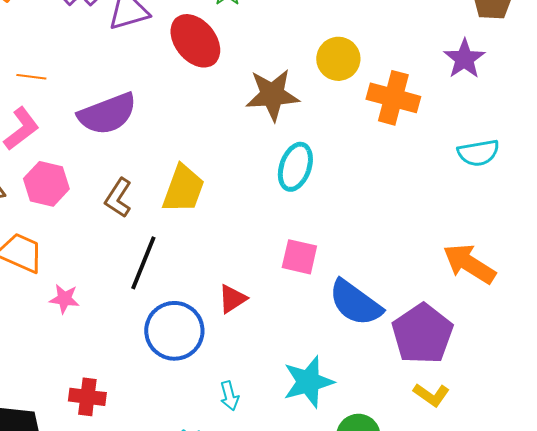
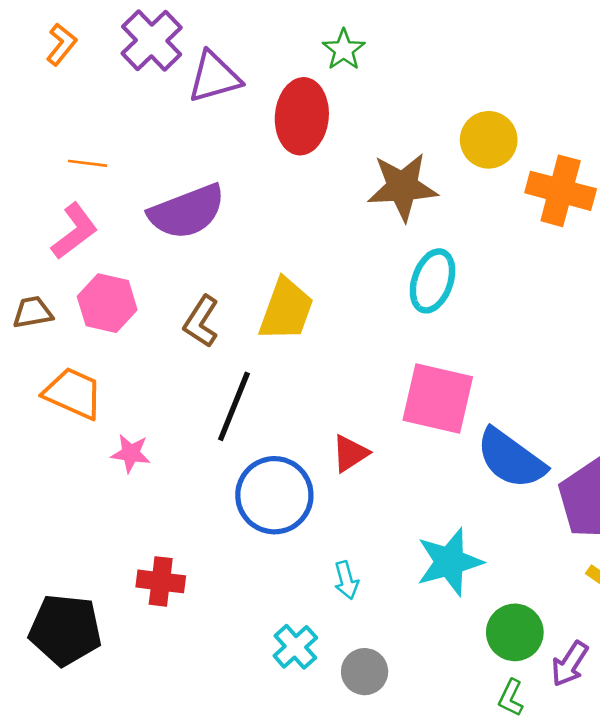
red ellipse: (195, 41) -> (302, 116), turned 44
pink square: (299, 257) -> (438, 399), size x1.5

